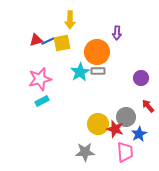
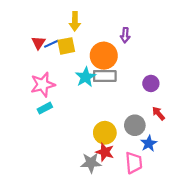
red triangle: (36, 40) -> (38, 43), turned -40
gray rectangle: (98, 71) -> (105, 76), size x1.5
red star: (115, 129) -> (105, 152), moved

